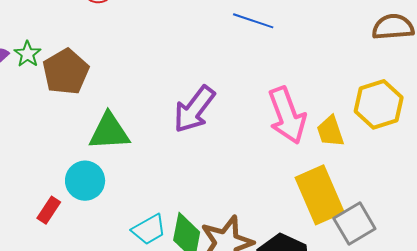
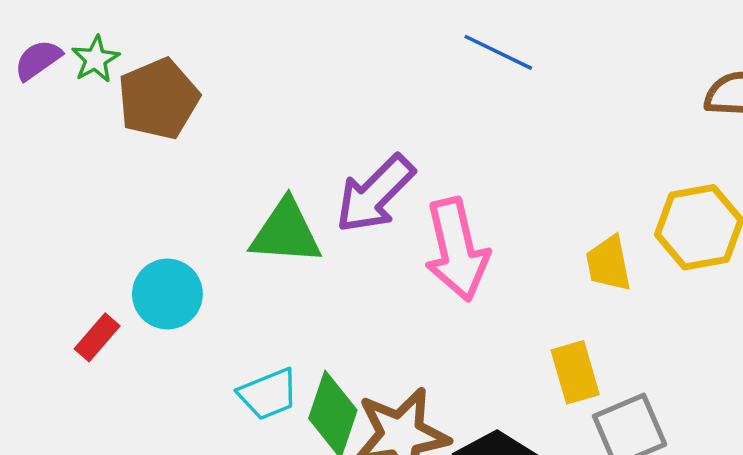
pink arrow: (287, 115) -> (457, 249), moved
green triangle: (109, 132) -> (286, 232), moved
yellow rectangle: (320, 195) -> (575, 372), size x0.6

